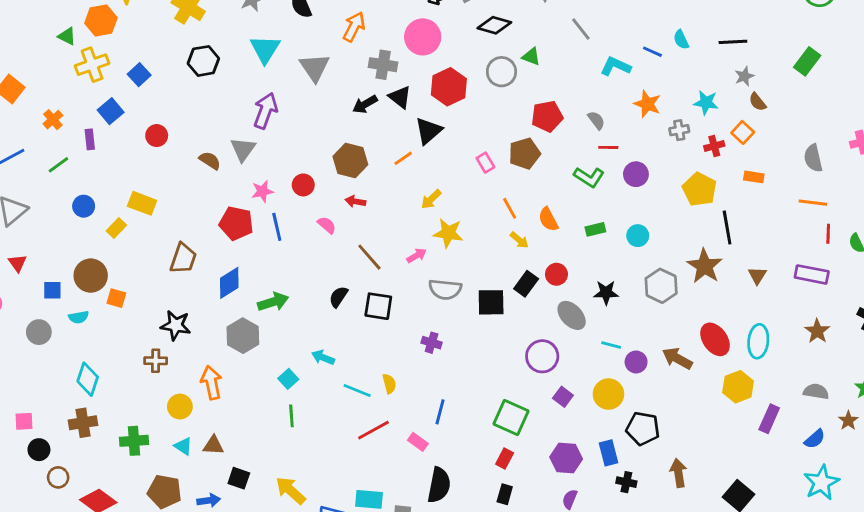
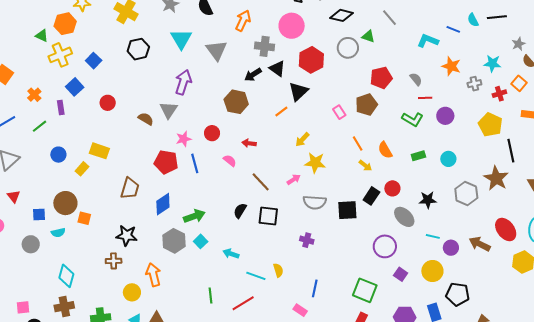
gray line: (581, 29) -> (390, 18), moved
black line: (733, 42) -> (497, 17), moved
brown hexagon: (350, 161) -> (236, 102), moved
cyan square: (288, 379) -> (201, 241), moved
red line: (373, 430) -> (243, 303), moved

